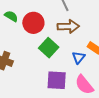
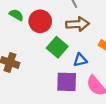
blue triangle: (78, 57) -> (80, 60), moved, turned 40

